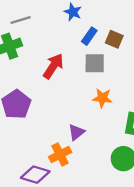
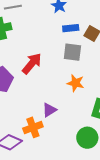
blue rectangle: (89, 36) -> (71, 28), turned 42
red arrow: (53, 66) -> (32, 63), moved

